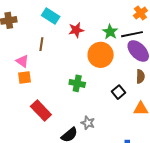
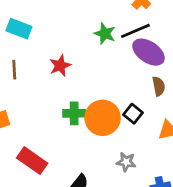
red star: (76, 30) -> (60, 66), moved
orange circle: (101, 55) -> (103, 118), moved
gray star: (88, 123) -> (126, 162), moved

